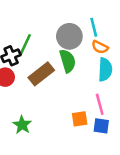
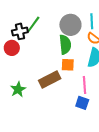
brown rectangle: (41, 74) -> (50, 80), moved
orange square: (80, 119) -> (68, 65), moved

